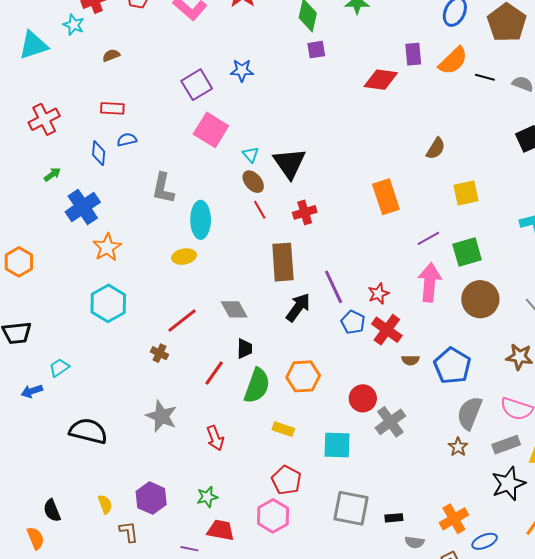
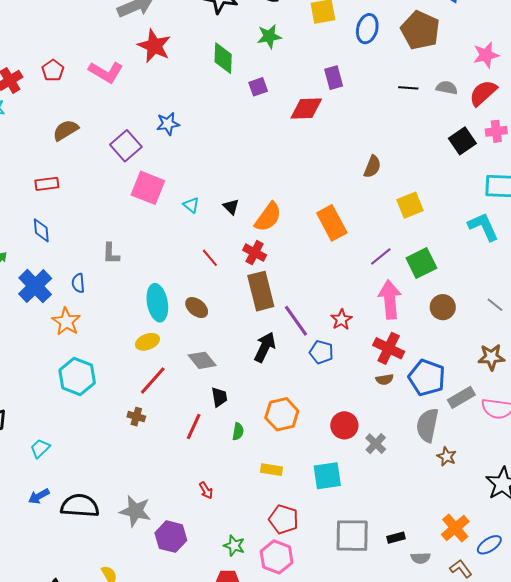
purple square: (316, 50) -> (258, 87), moved
brown semicircle: (111, 55) -> (66, 130), moved, size x1.5
orange semicircle: (453, 61) -> (268, 217), moved
blue semicircle: (127, 140) -> (78, 283), moved, turned -72
black triangle: (289, 163) -> (231, 207), size x0.5
brown ellipse: (253, 182) -> (197, 308), moved
gray L-shape: (163, 188) -> (111, 254), size x0.7
red cross: (305, 212) -> (255, 253), turned -35
cyan ellipse: (201, 220) -> (157, 303), moved
yellow ellipse: (184, 257) -> (147, 342), moved
brown rectangle: (283, 262) -> (261, 291), moved
brown circle: (480, 299) -> (443, 307), size x0.7
red cross: (387, 330) -> (389, 348), moved
green semicircle: (257, 386) -> (238, 431), size x0.5
blue arrow: (32, 391) -> (39, 496), moved
gray semicircle: (470, 413) -> (427, 425), moved
gray star: (161, 416) -> (135, 511), moved
gray cross: (390, 422) -> (376, 444), size x0.7
red arrow: (215, 438) -> (206, 490), size x0.7
gray rectangle: (506, 445) -> (461, 397), moved
green star: (207, 497) -> (234, 546), moved, turned -30
purple hexagon: (151, 498) -> (171, 537), moved

